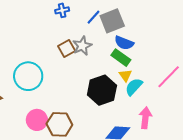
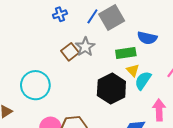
blue semicircle: (124, 43) -> (147, 38), moved
green rectangle: (121, 58) -> (126, 53), turned -36

